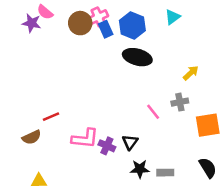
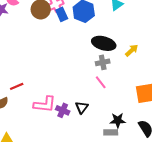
black ellipse: (137, 57) -> (104, 43), moved
gray cross: (180, 102) -> (103, 62), moved
black star: (140, 169) -> (118, 120), moved

